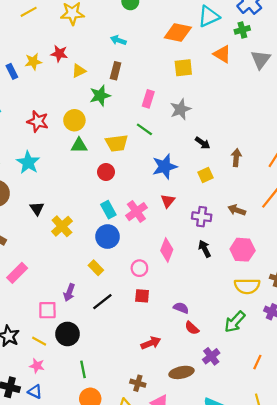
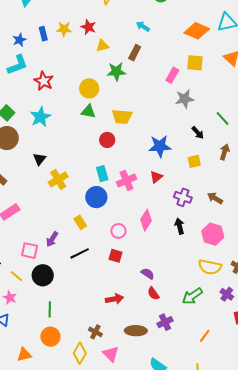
pink rectangle: (148, 99) -> (172, 75), moved
red star: (38, 121) -> (44, 81), moved
green line: (144, 129) -> (223, 118), moved

